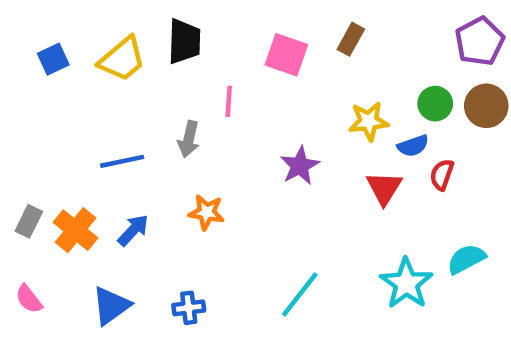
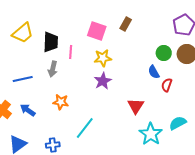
black trapezoid: (184, 41) -> (51, 42), moved
yellow star: (369, 121) -> (103, 58), moved
blue semicircle: (413, 146) -> (154, 72), turned 80
red triangle: (384, 188) -> (136, 106), moved
blue arrow: (133, 230) -> (28, 110), turned -98
cyan line: (300, 295) -> (85, 128), moved

